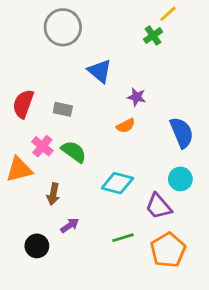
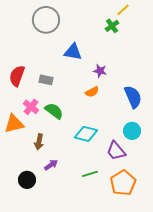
blue triangle: (100, 71) -> (73, 52), turned -30

